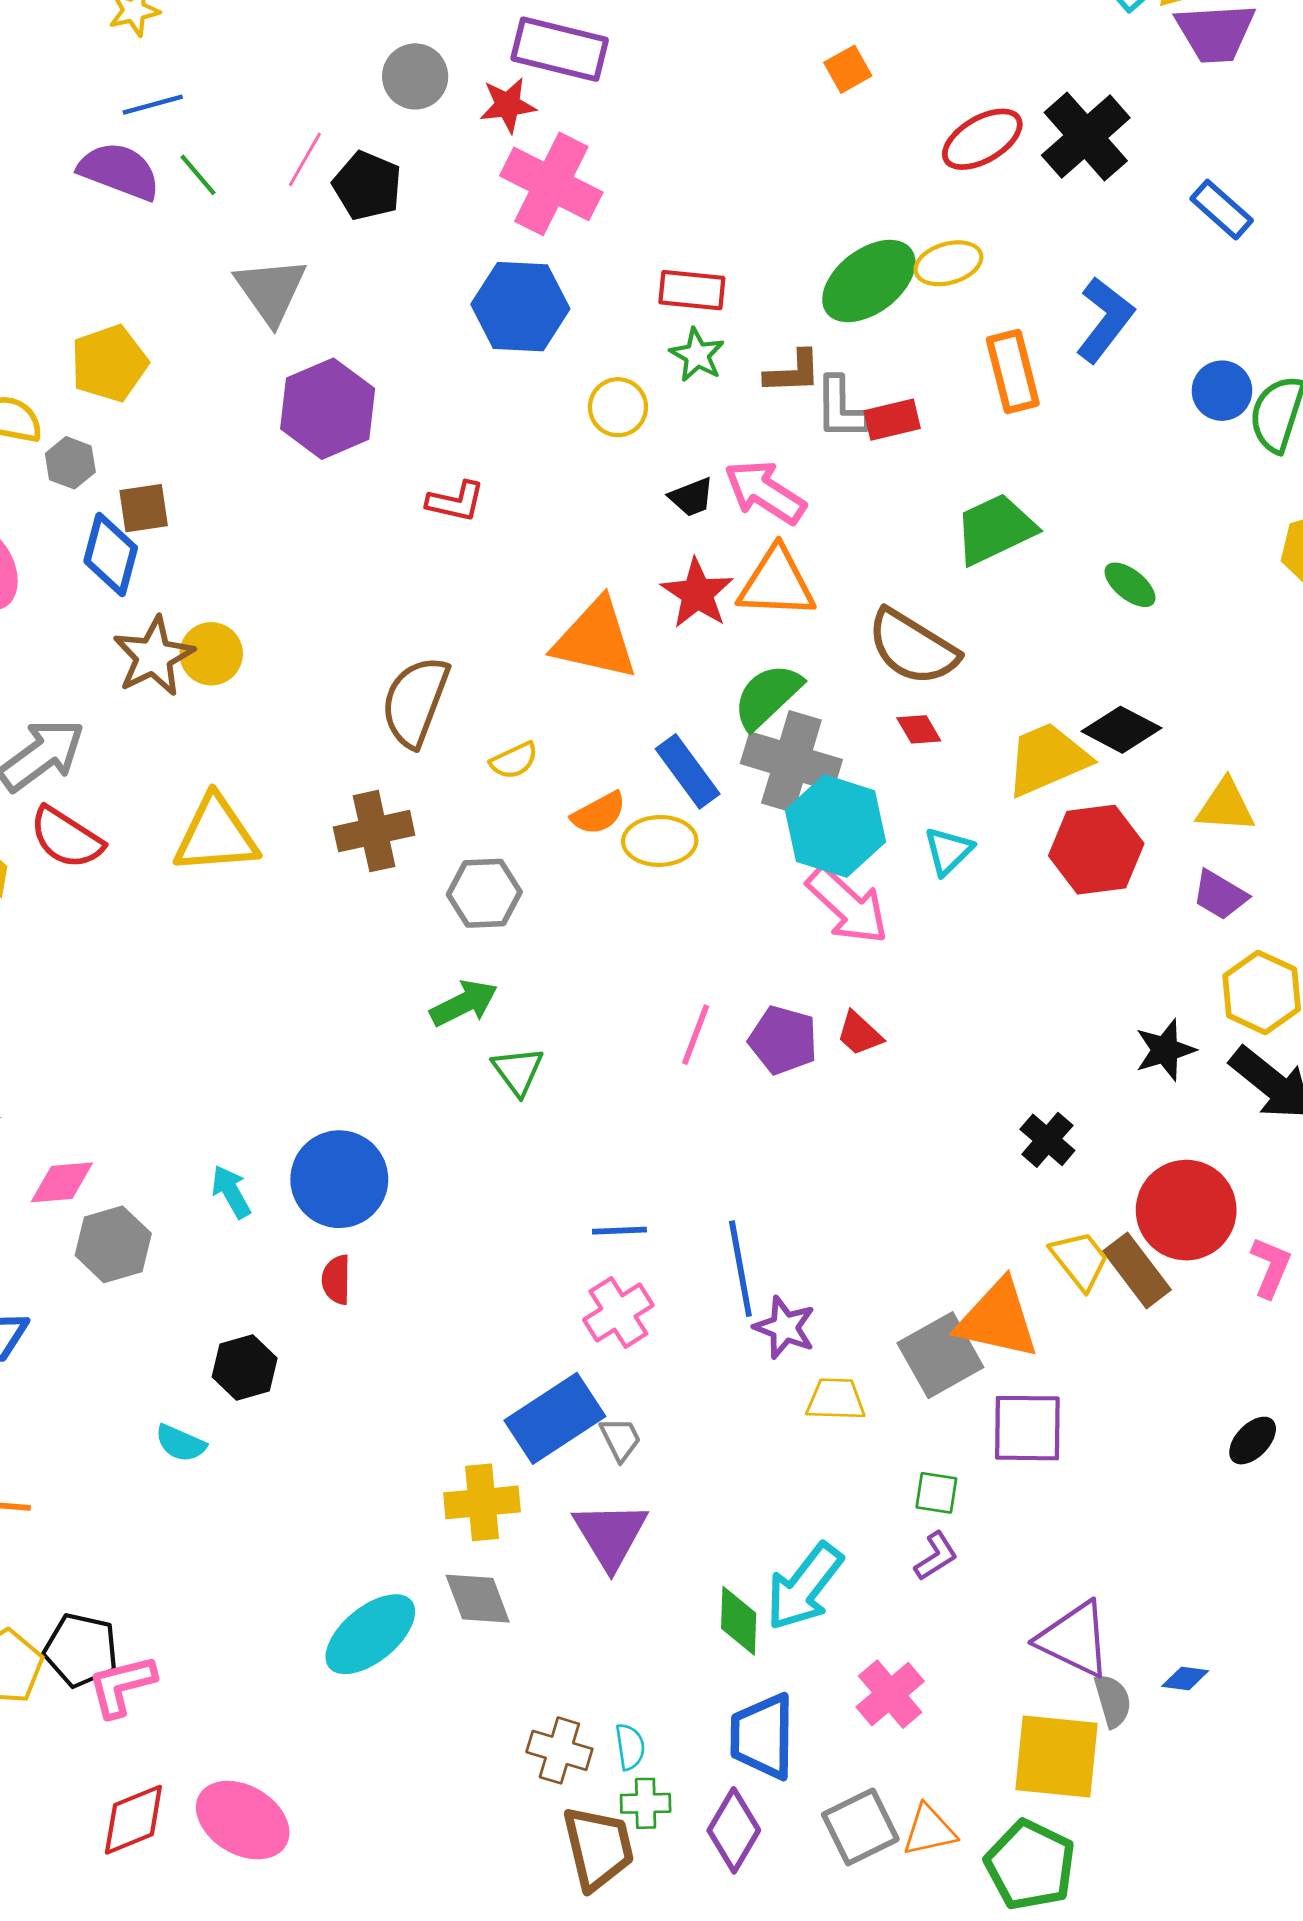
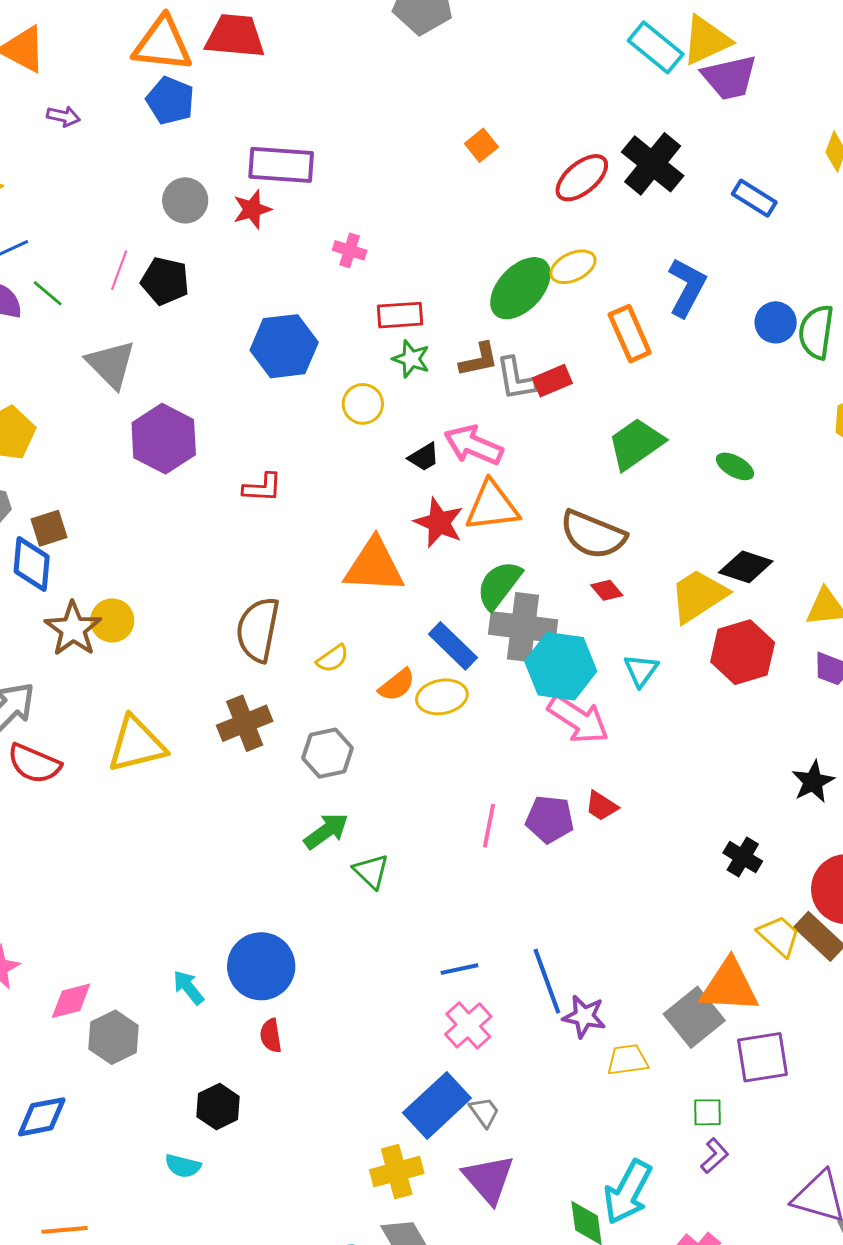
pink cross: (551, 184) -> (350, 250), moved, size x0.5

